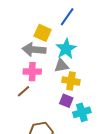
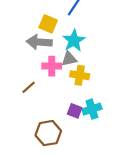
pink cross: (32, 72) -> (52, 66), moved
purple square: (66, 101) -> (75, 111), moved

